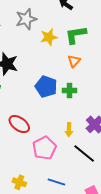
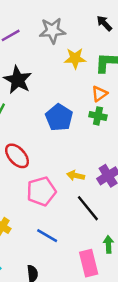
green cross: (70, 91) -> (98, 116), moved
yellow arrow: (69, 130) -> (76, 176), turned 88

